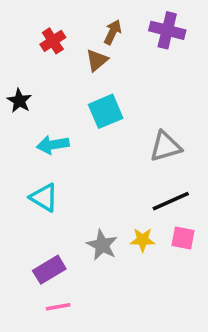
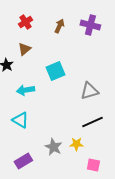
red cross: (53, 41) -> (25, 22), moved
brown triangle: (97, 60) -> (24, 49), moved
pink square: (183, 238) -> (93, 165), moved

